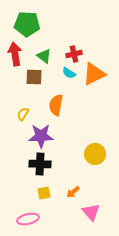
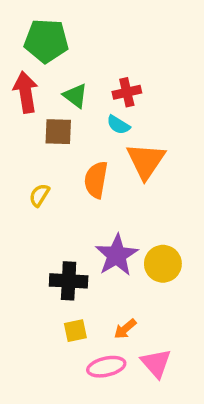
orange triangle: (94, 74) -> (146, 161), moved, turned -30
purple star: (41, 136) -> (117, 255), moved, turned -30
pink ellipse: (28, 219) -> (106, 367), moved

